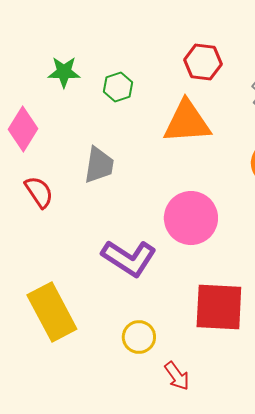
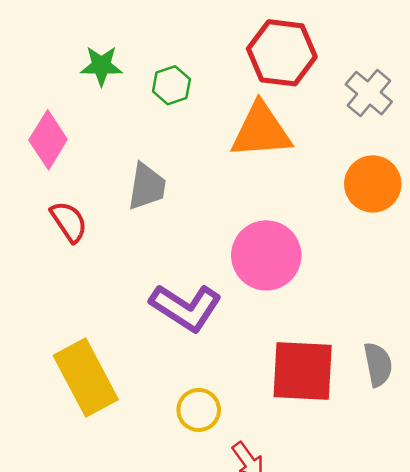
red hexagon: (203, 62) -> (282, 53), size x1.4

